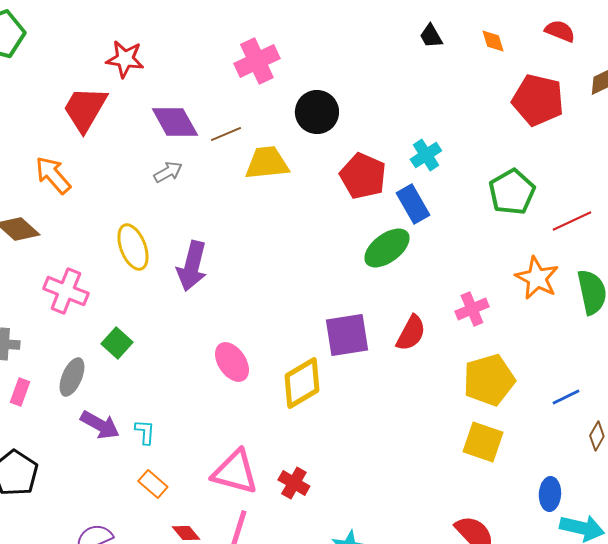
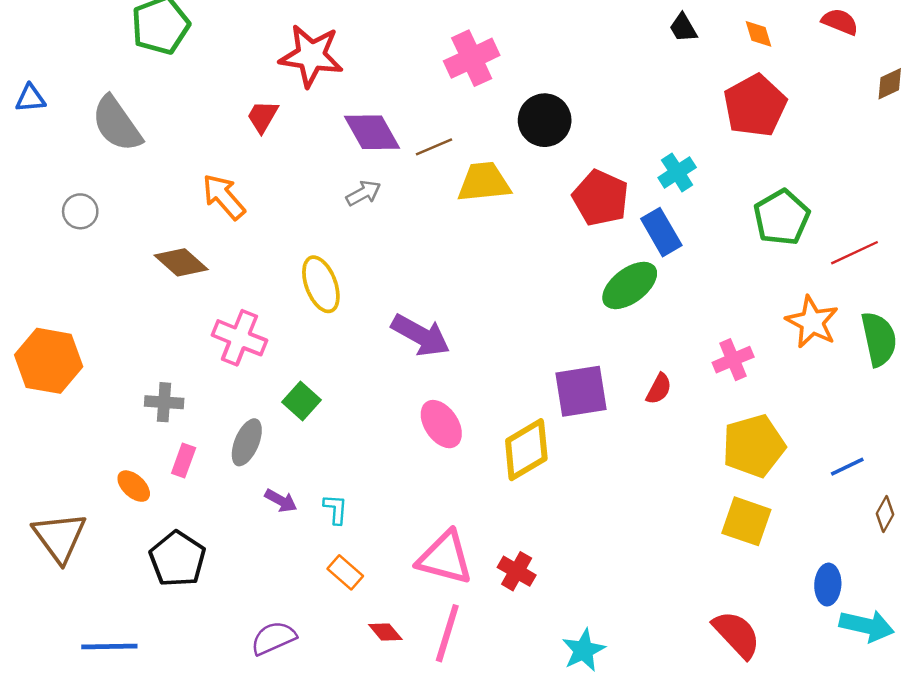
red star: (125, 59) -> (311, 56), size x1.4
red pentagon: (538, 100) -> (755, 106), moved, turned 30
red trapezoid: (85, 109) -> (263, 117), size x0.6
purple arrow: (192, 266) -> (421, 335), moved, turned -75
red semicircle: (411, 333) -> (659, 389), size x0.7
purple arrow: (100, 425) -> (281, 501), size x0.7

